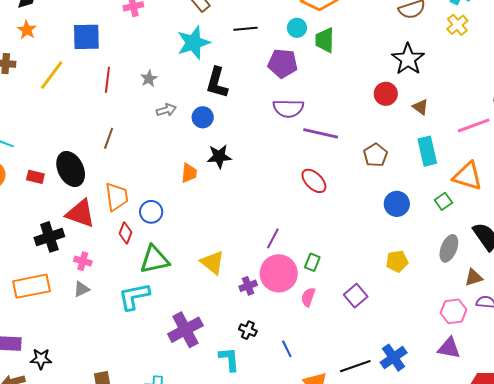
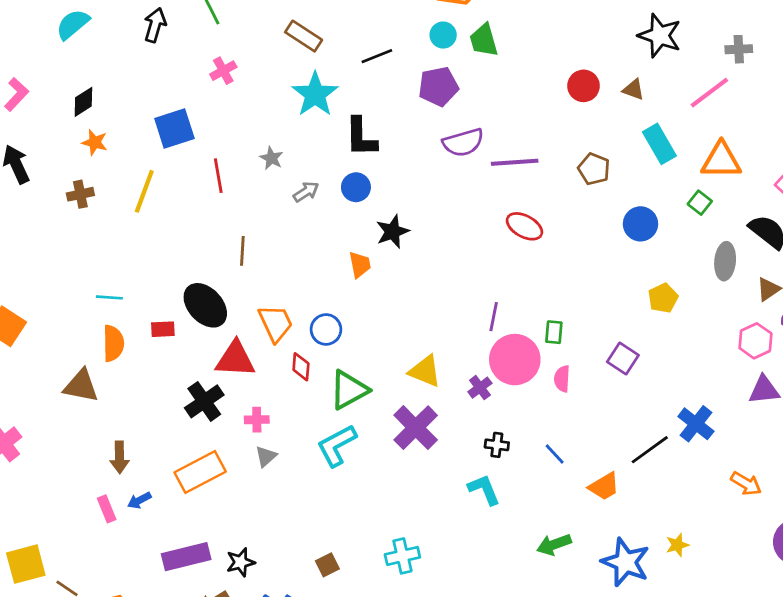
black star: (408, 59) -> (660, 36), moved
purple cross: (185, 330) -> (416, 428), moved

